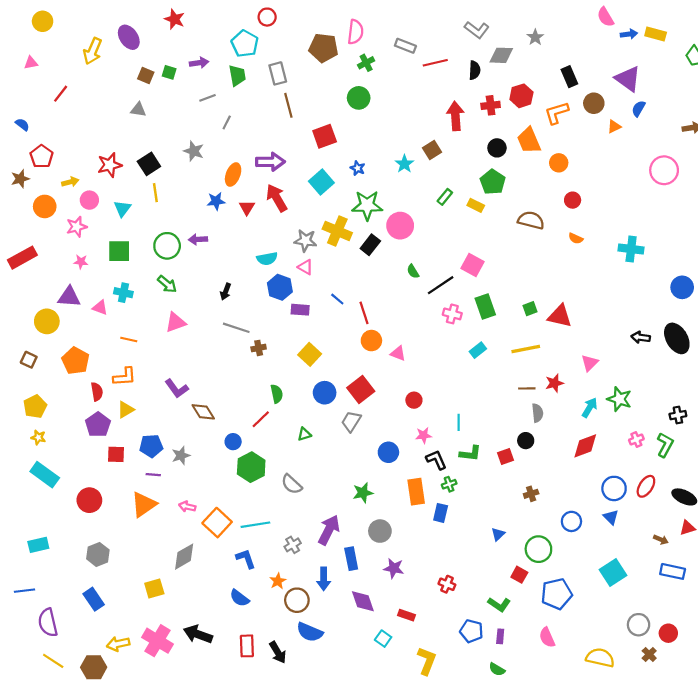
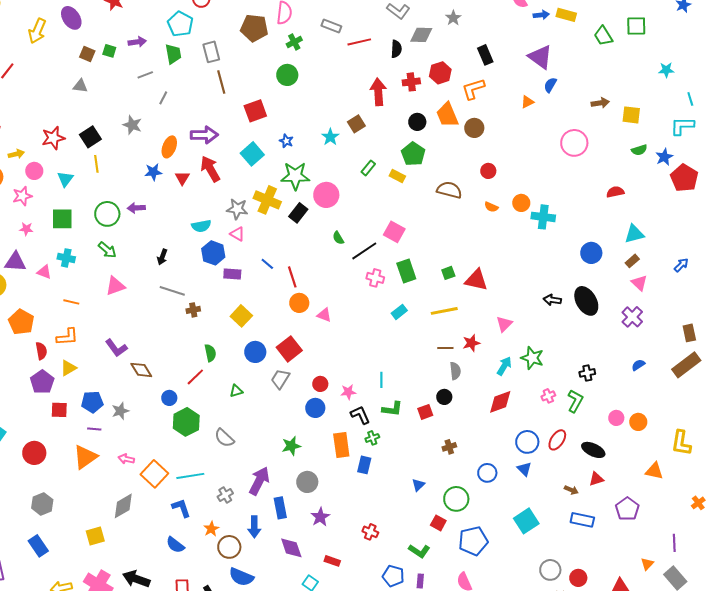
brown circle: (594, 103) -> (474, 128), moved
orange circle: (559, 163) -> (521, 203), moved
red circle: (414, 400) -> (320, 384), moved
purple star: (394, 568) -> (320, 517), turned 30

